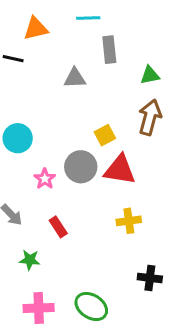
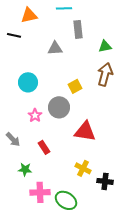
cyan circle: (18, 138) -> (28, 82), moved
red triangle: (120, 170) -> (85, 131), moved
yellow cross: (129, 221) -> (83, 168), moved, turned 35
pink cross: (39, 308) -> (40, 192), moved

